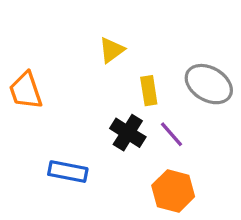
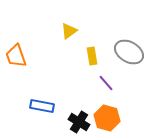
black cross: (128, 133) -> (79, 122), moved

